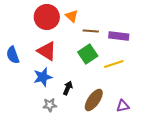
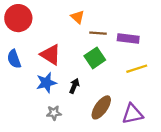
red circle: (47, 17) -> (18, 18), moved
yellow line: (114, 64) -> (137, 69), moved
black arrow: (68, 88) -> (74, 86), moved
purple triangle: (123, 106) -> (132, 114), size x1.5

